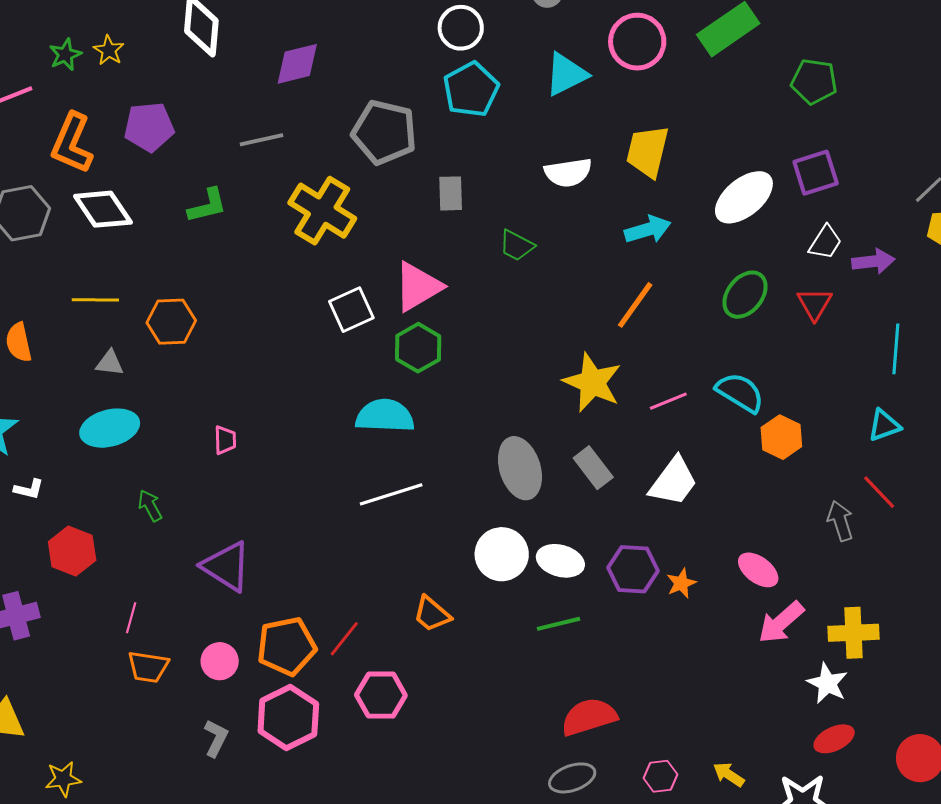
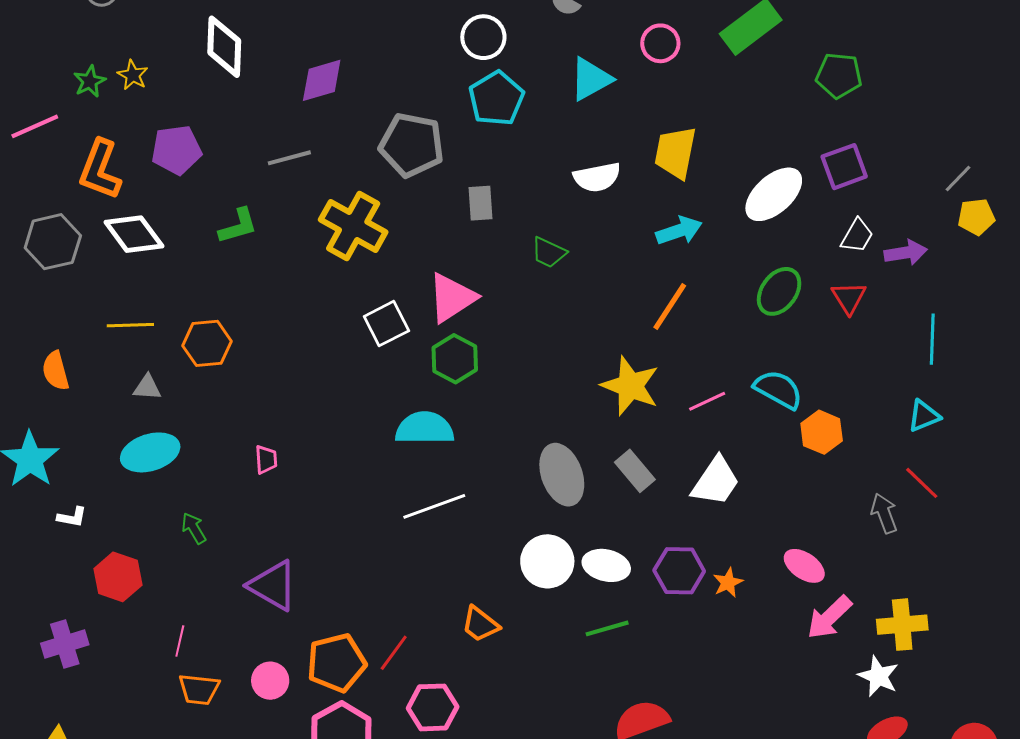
pink circle: (637, 42) -> (660, 43), size x0.7

